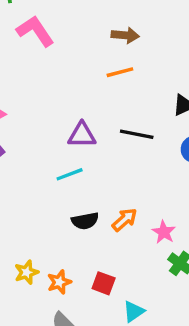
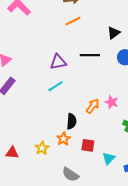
black semicircle: (85, 221) -> (72, 121), moved, turned -63
pink star: (164, 232) -> (111, 102), moved
orange star: (59, 282) -> (63, 139), moved

